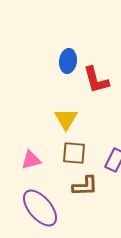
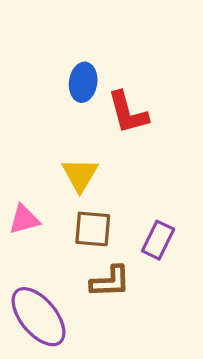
pink triangle: (31, 160) -> (24, 219), moved

